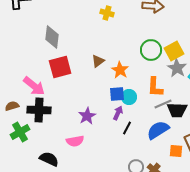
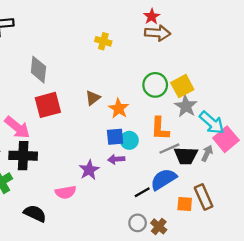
purple arrow: (118, 113) -> (116, 159), turned -120
purple star: (87, 116) -> (89, 170), moved
black line: (127, 128) -> (142, 192), moved, turned 32

